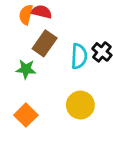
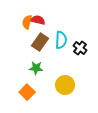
cyan semicircle: (79, 56) -> (61, 40), moved
green star: (26, 69) -> (36, 68), moved

